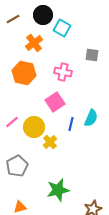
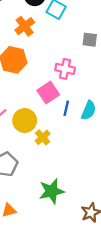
pink cross: (63, 72) -> (65, 69), moved
blue line: (71, 124) -> (66, 108), moved

